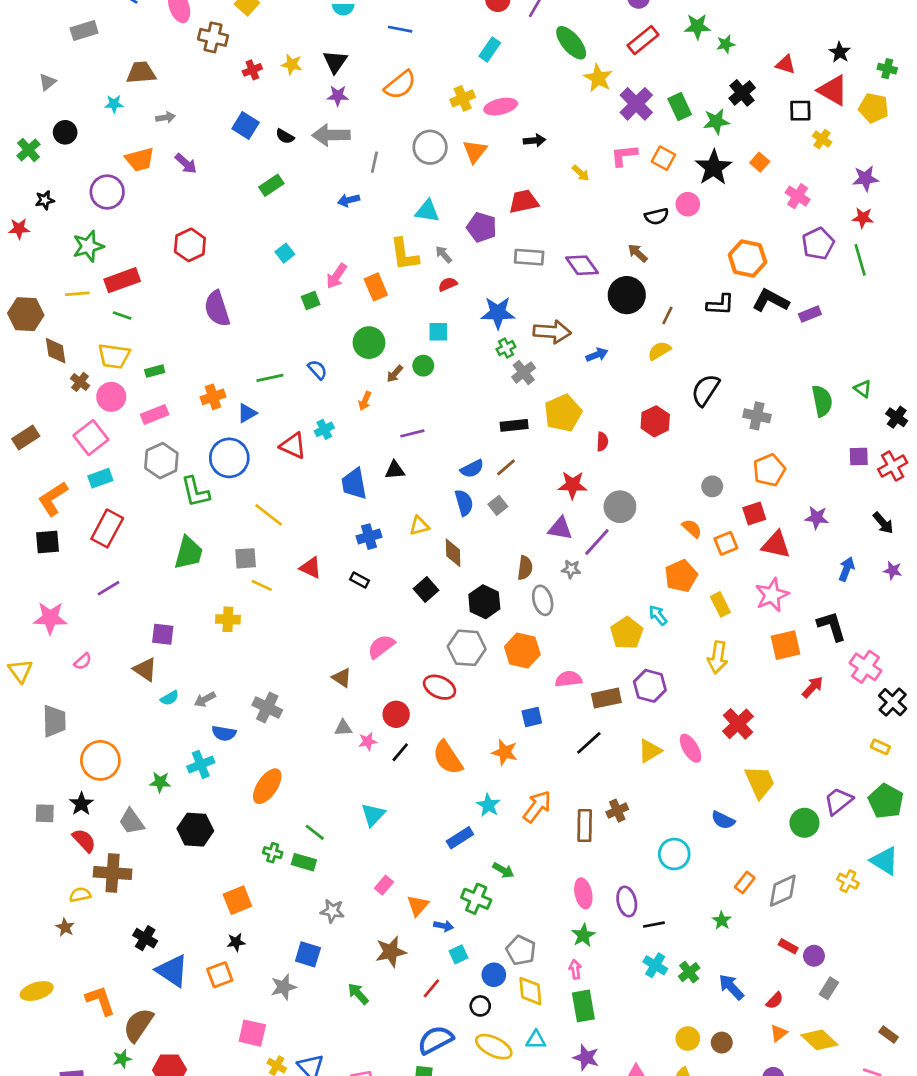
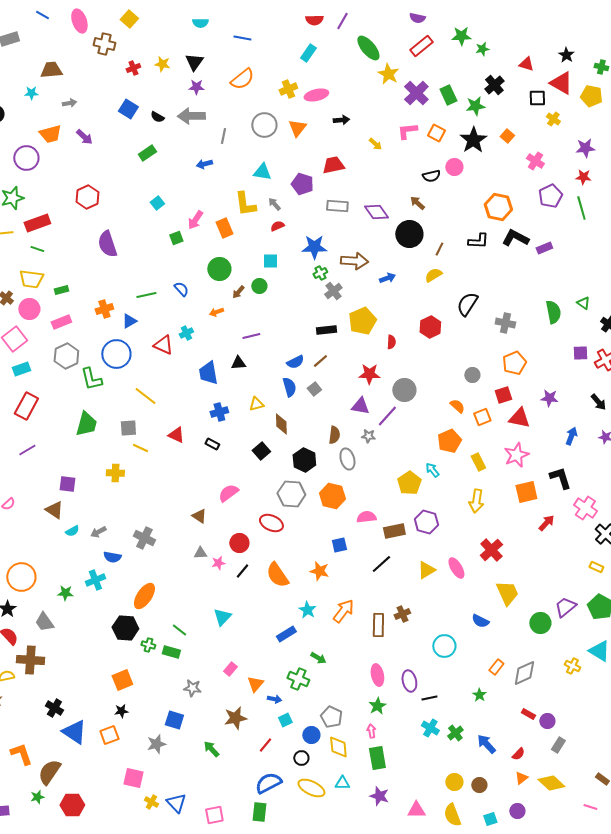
orange arrow: (365, 401) -> (216, 312), turned 48
black hexagon: (195, 830) -> (125, 628), moved

